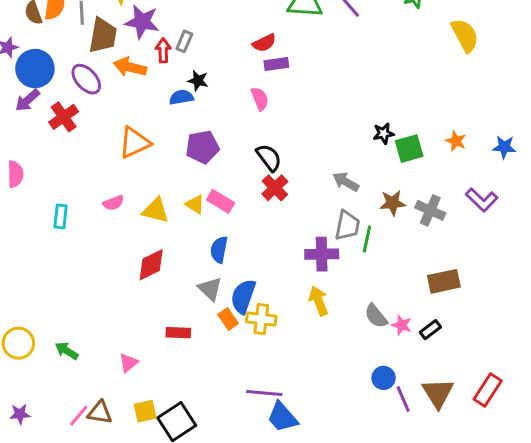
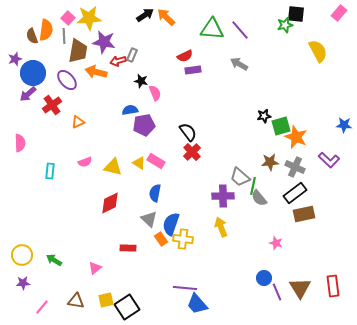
red arrow: (163, 50) -> (118, 61), turned -105
blue semicircle: (181, 97) -> (130, 110), moved
pink semicircle: (260, 99) -> (155, 93), moved
orange star: (456, 141) -> (296, 137), moved, size x1.6
orange triangle: (135, 142) -> (78, 122), moved, size x0.6
gray arrow: (346, 182) -> (239, 64), moved
gray trapezoid: (347, 225) -> (240, 177), turned 120
gray semicircle: (376, 316) -> (259, 198), moved
black rectangle: (430, 330) -> (295, 193), moved, size x1.6
red rectangle: (488, 390) -> (333, 286), turned -40
purple star: (20, 414) -> (23, 283), moved
pink line: (79, 416) -> (42, 307), moved

